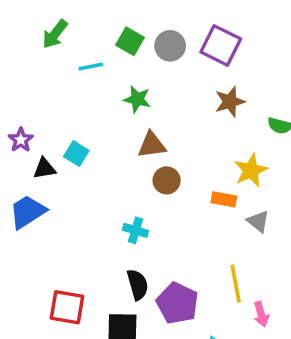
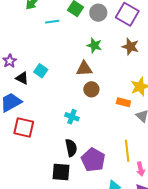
green star: (137, 99) -> (94, 45), moved
brown star: (230, 102) -> (130, 47), turned 30
black triangle: (44, 168) -> (22, 78), turned 32
red square: (67, 307) -> (24, 127), moved

